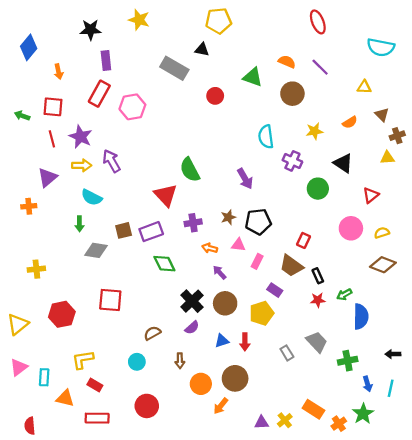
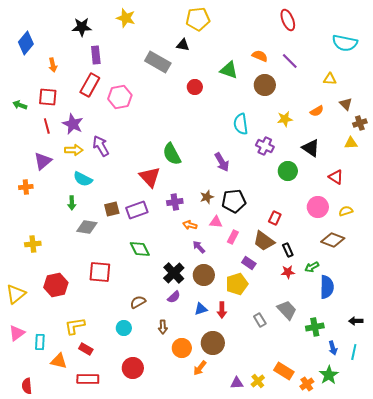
red triangle: (371, 195) -> (336, 177), turned -49
green diamond: (164, 264) -> (140, 249), moved
brown diamond: (383, 265) -> (333, 240), moved

